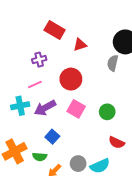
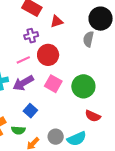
purple cross: (39, 60) -> (31, 36), moved
pink line: (35, 85) -> (23, 60), moved
green circle: (107, 112) -> (83, 86), size x1.5

